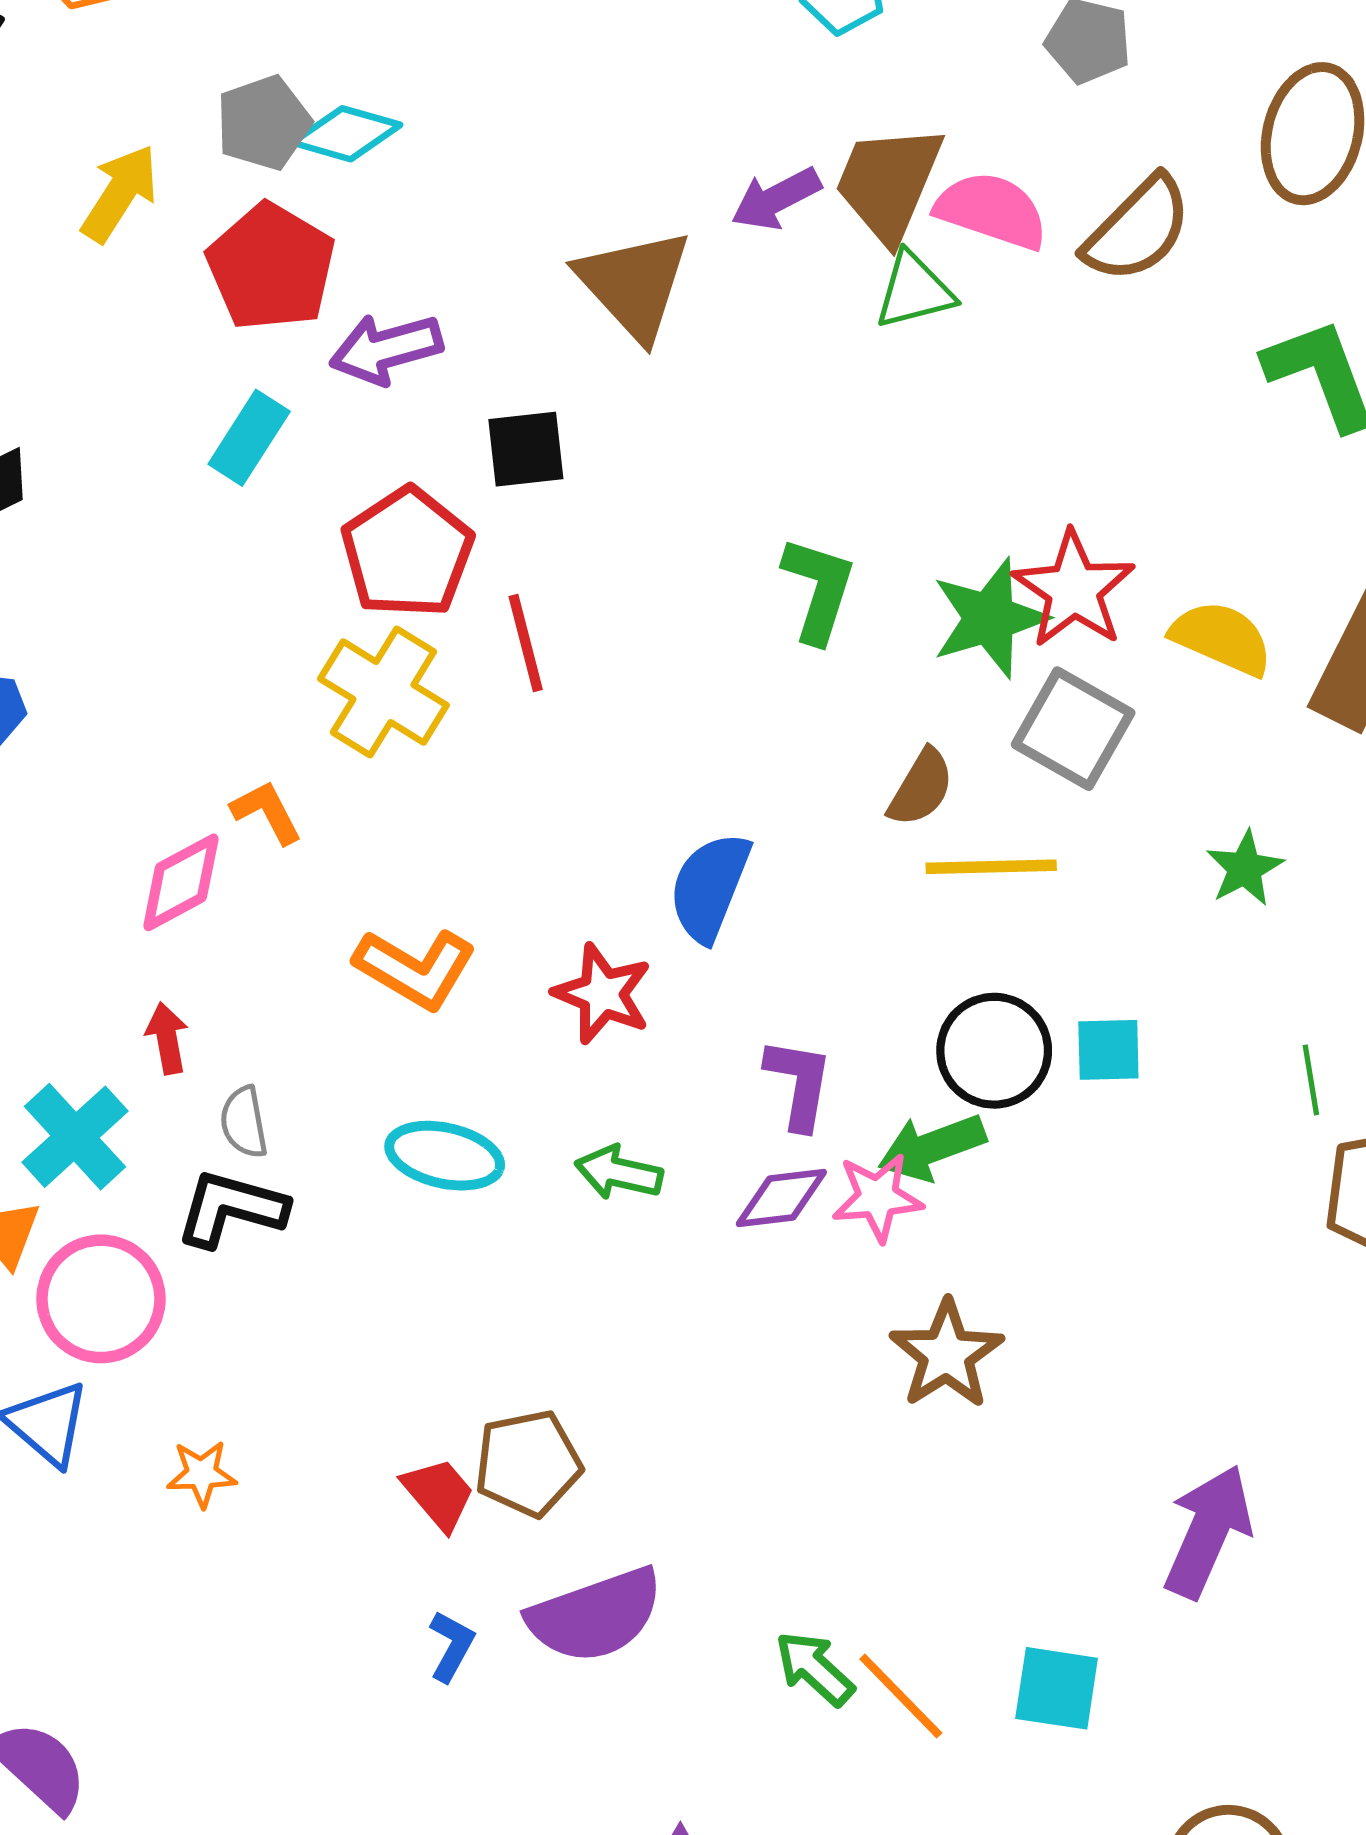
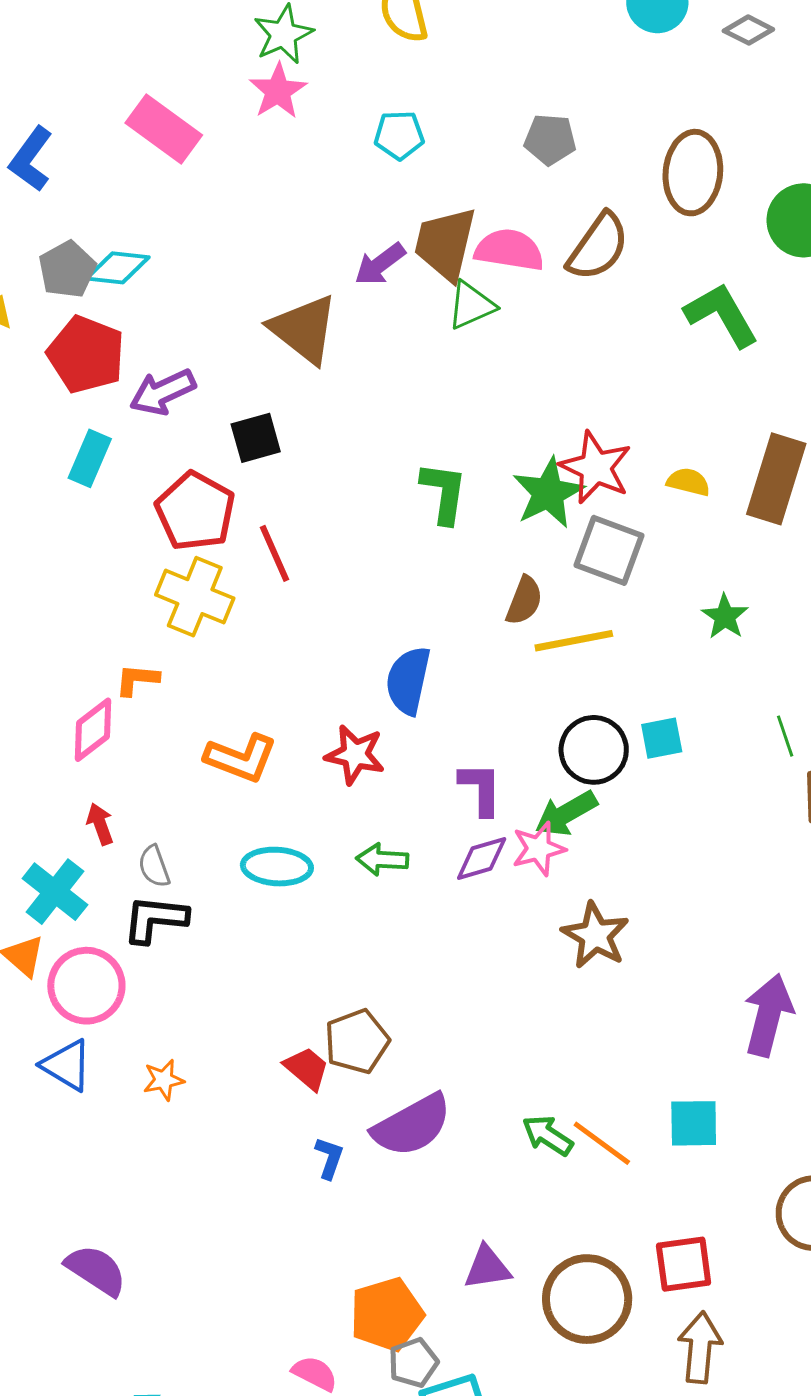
yellow semicircle: (1222, 638) -> (688, 482), size x0.7
orange L-shape: (267, 812) -> (137, 680), turned -48

